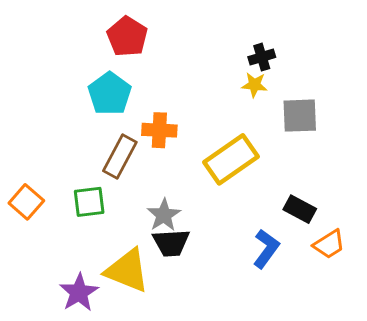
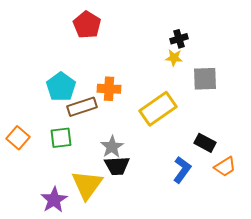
cyan pentagon: (110, 94) -> (61, 87), moved
brown rectangle: (120, 156) -> (82, 107), turned 44
yellow triangle: (127, 271) -> (87, 185), turned 44

